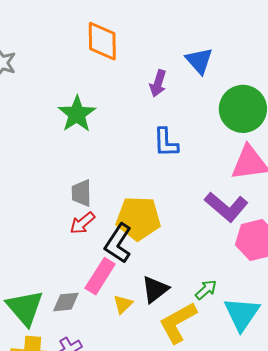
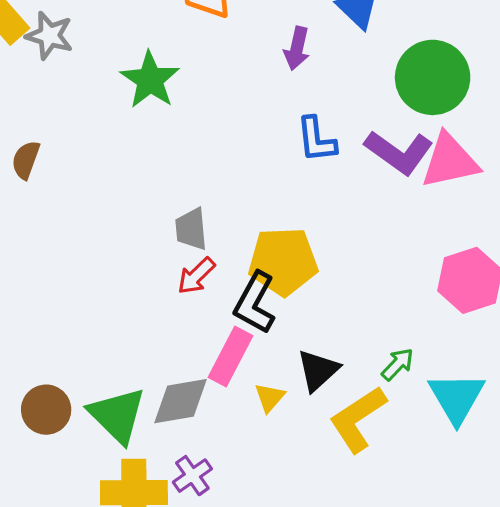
green star: (77, 114) -> (150, 80), moved
purple L-shape: (226, 207) -> (399, 152), moved
gray diamond: (66, 302) -> (180, 401), size x1.4

